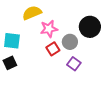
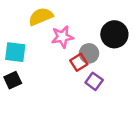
red square: (53, 49) -> (79, 62), moved

